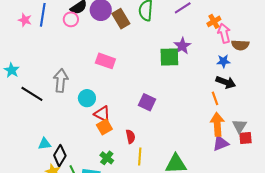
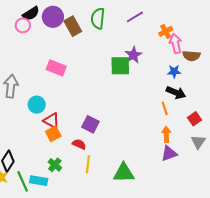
purple square: (147, 102) -> (90, 124), moved
orange arrow: (217, 124) -> (166, 134), size x0.7
gray triangle: (239, 126) -> (198, 142), moved
red semicircle: (131, 137) -> (79, 144), turned -56
red square: (246, 138) -> (195, 119), moved, turned -32

